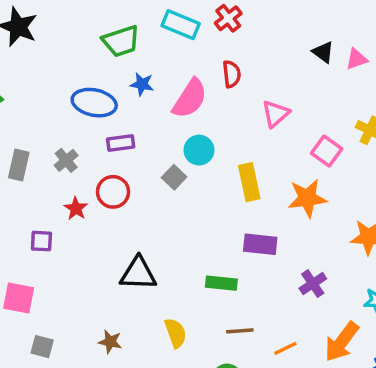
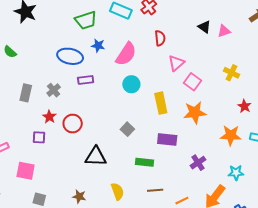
red semicircle: (232, 74) -> (160, 38), moved
pink square: (327, 151) -> (193, 82), moved
gray square: (174, 177) -> (127, 129), moved
red circle: (113, 192) -> (73, 124), moved
red star: (76, 209) -> (49, 117), moved

